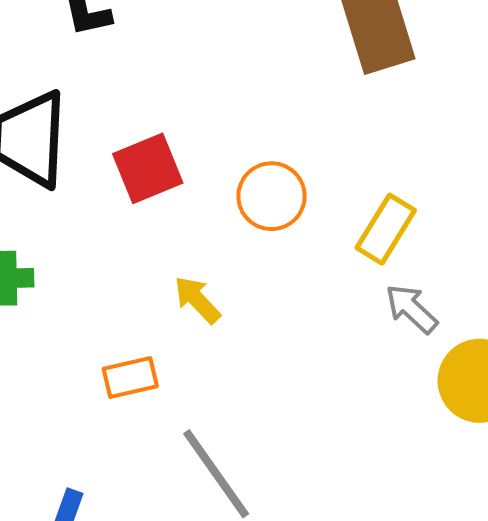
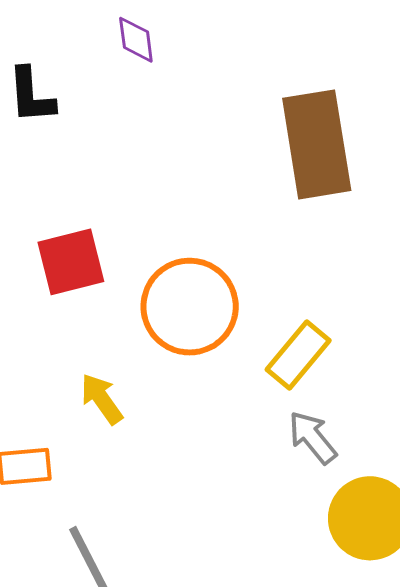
orange circle: (272, 196) -> (190, 307), size x1.4

